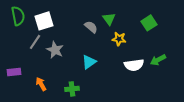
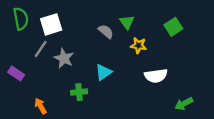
green arrow: (158, 60) -> (184, 104), moved
purple rectangle: (14, 72) -> (16, 73), moved, turned 40
orange arrow: (41, 84) -> (41, 106), moved
green cross: (72, 89) -> (79, 92), moved

